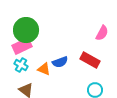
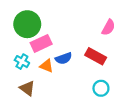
pink rectangle: (22, 46) -> (41, 43), moved

